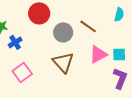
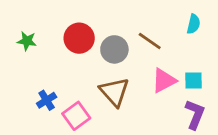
red circle: (39, 13) -> (79, 38), moved
blue cross: (15, 42) -> (47, 100), moved
pink square: (22, 72) -> (76, 116), moved

